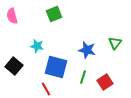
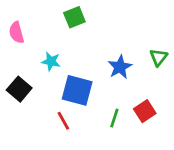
pink semicircle: (12, 16) -> (16, 32), moved
blue star: (87, 50) -> (120, 67), turned 30
green line: (83, 77) -> (114, 118), moved

